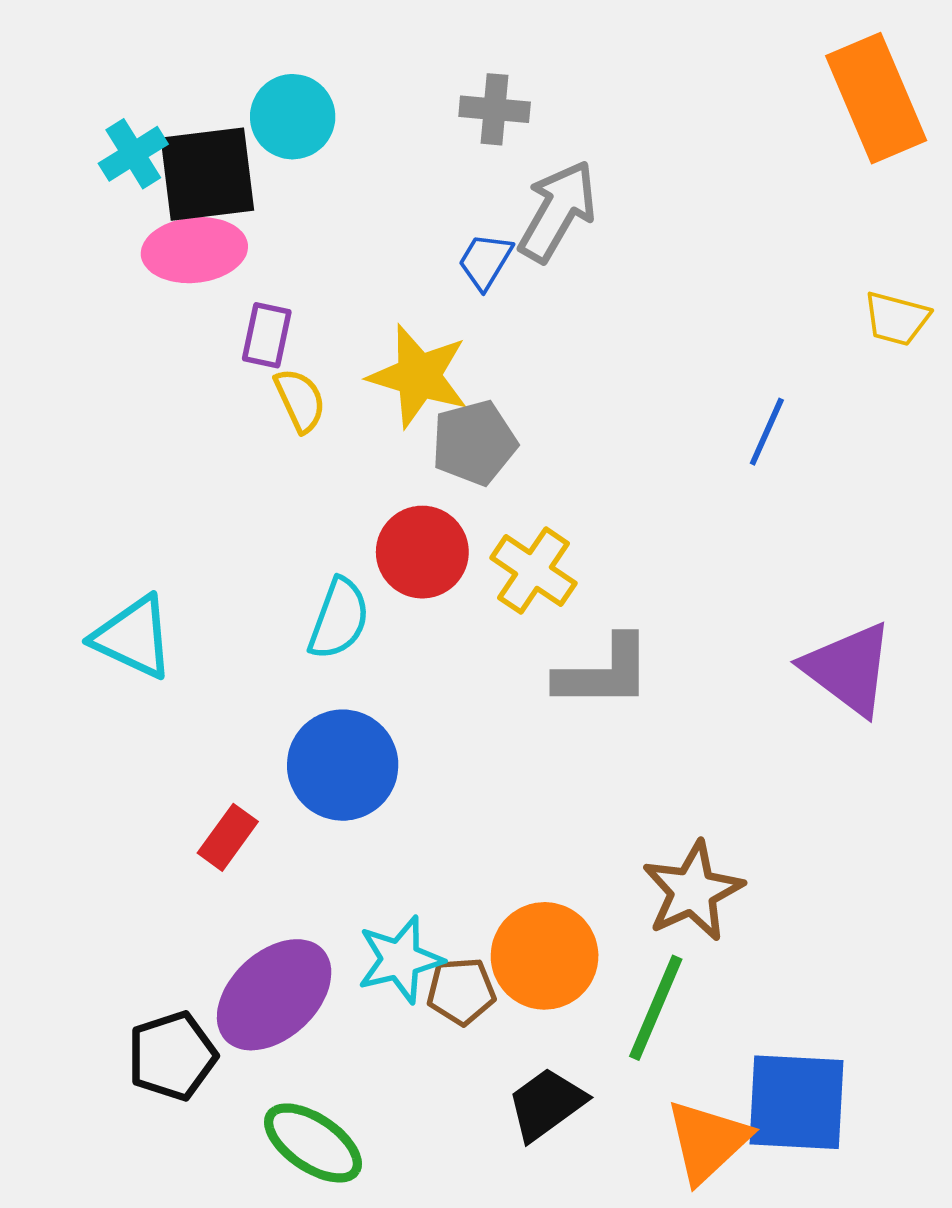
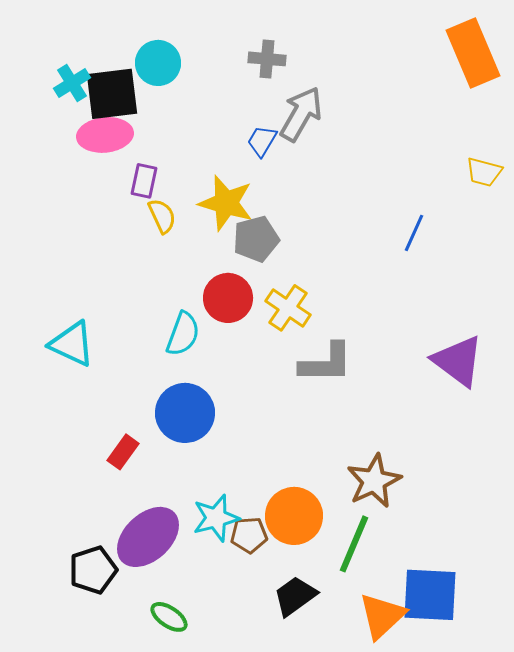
green ellipse: (313, 1143) -> (169, 617), size x0.7

